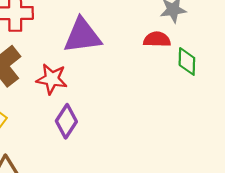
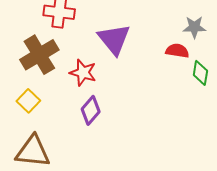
purple triangle: (82, 36) -> (114, 39), turned 51

